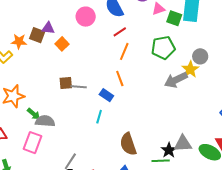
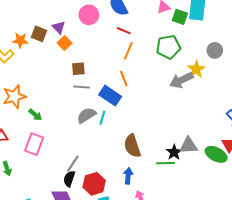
purple triangle: (48, 28) -> (59, 27), moved, turned 40
red line: (120, 32) -> (124, 31), turned 56
gray circle: (200, 56) -> (215, 50), moved
brown square: (66, 83) -> (78, 69), moved
blue rectangle: (106, 95) -> (110, 96), size x1.5
gray semicircle: (45, 121) -> (86, 115), moved, turned -36

